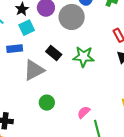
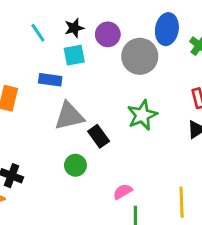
black rectangle: (54, 53) -> (99, 136), moved
green star: (84, 57) -> (142, 115), turned 30

